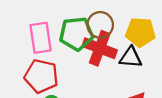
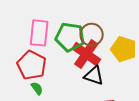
black triangle: (131, 57) -> (94, 76), moved

